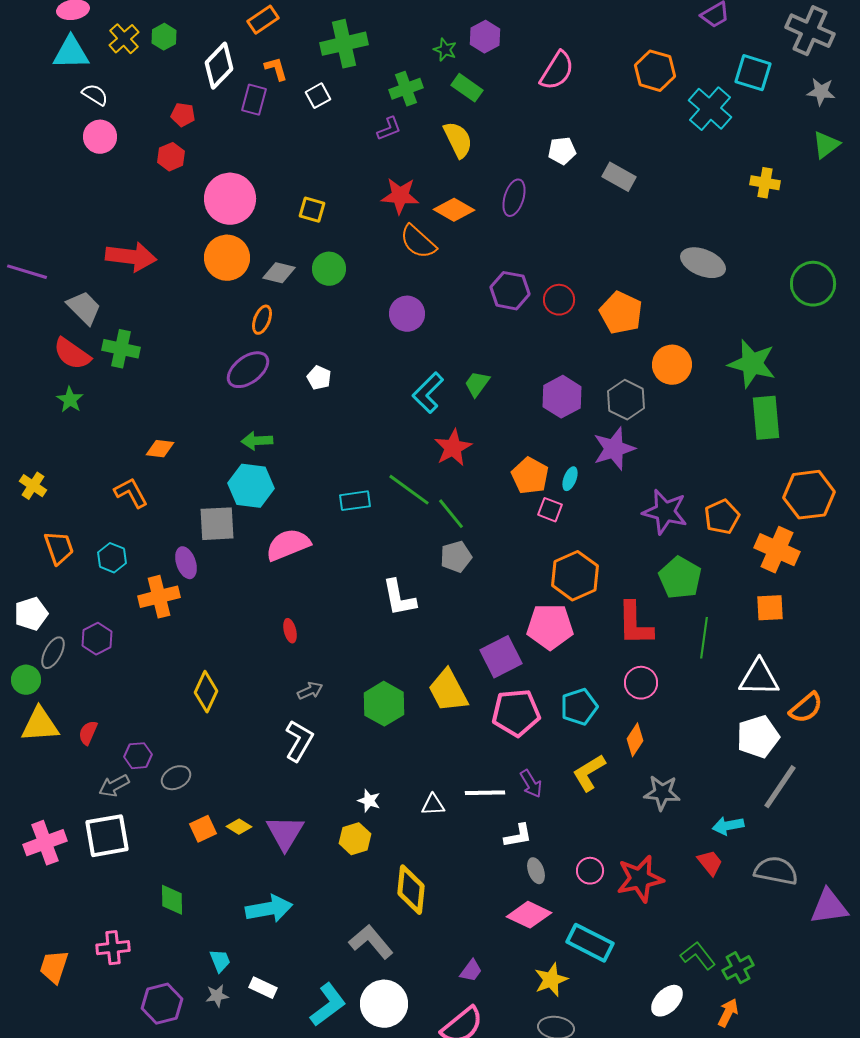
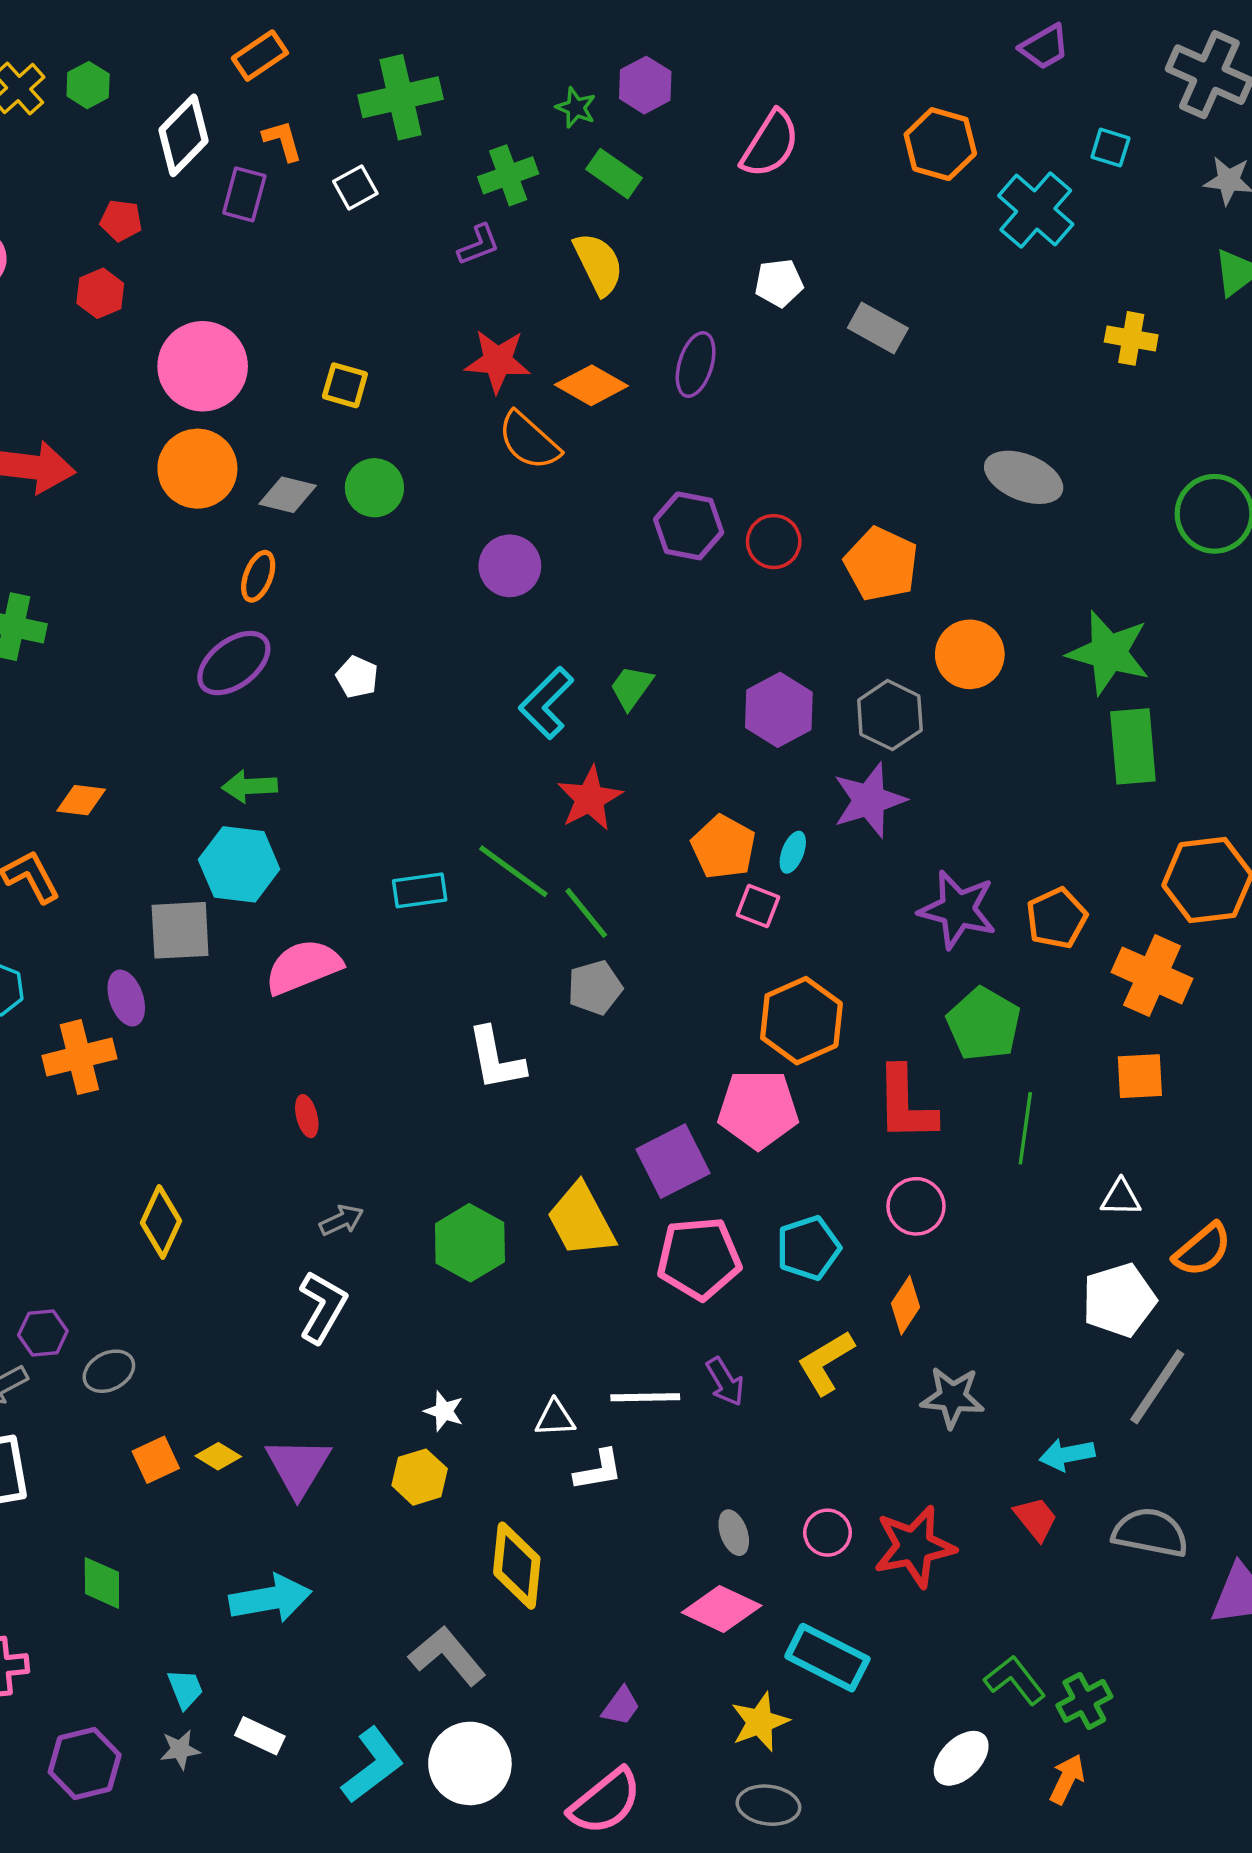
cyan square: (753, 73) -> (1110, 148), size x0.6
white triangle: (759, 678) -> (1121, 1198), size x0.6
white L-shape: (518, 836) -> (598, 1470), moved

